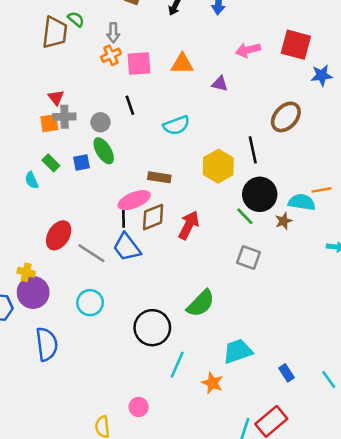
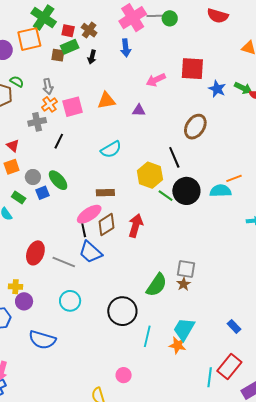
blue star: (322, 75) -> (217, 89), turned -30
black line: (130, 105) -> (59, 141), moved, turned 56
gray cross: (64, 117) -> (37, 122), moved
gray circle: (100, 122) -> (33, 177), moved
green line: (245, 216) -> (166, 196), moved
brown star: (284, 221) -> (184, 284), moved
gray square: (249, 257) -> (186, 269), moved
purple circle: (33, 292) -> (24, 301), size x0.7
blue semicircle: (47, 344) -> (42, 340), turned 124
cyan trapezoid: (238, 351) -> (184, 329), moved, turned -30

